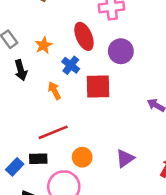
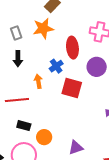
orange star: (44, 45) -> (43, 28), moved, size x1.5
red line: (53, 132) -> (17, 100), moved
black rectangle: (38, 159) -> (24, 126), moved

